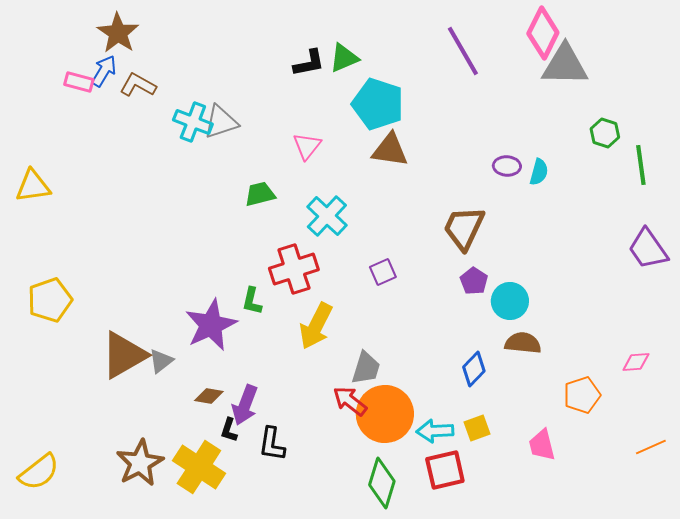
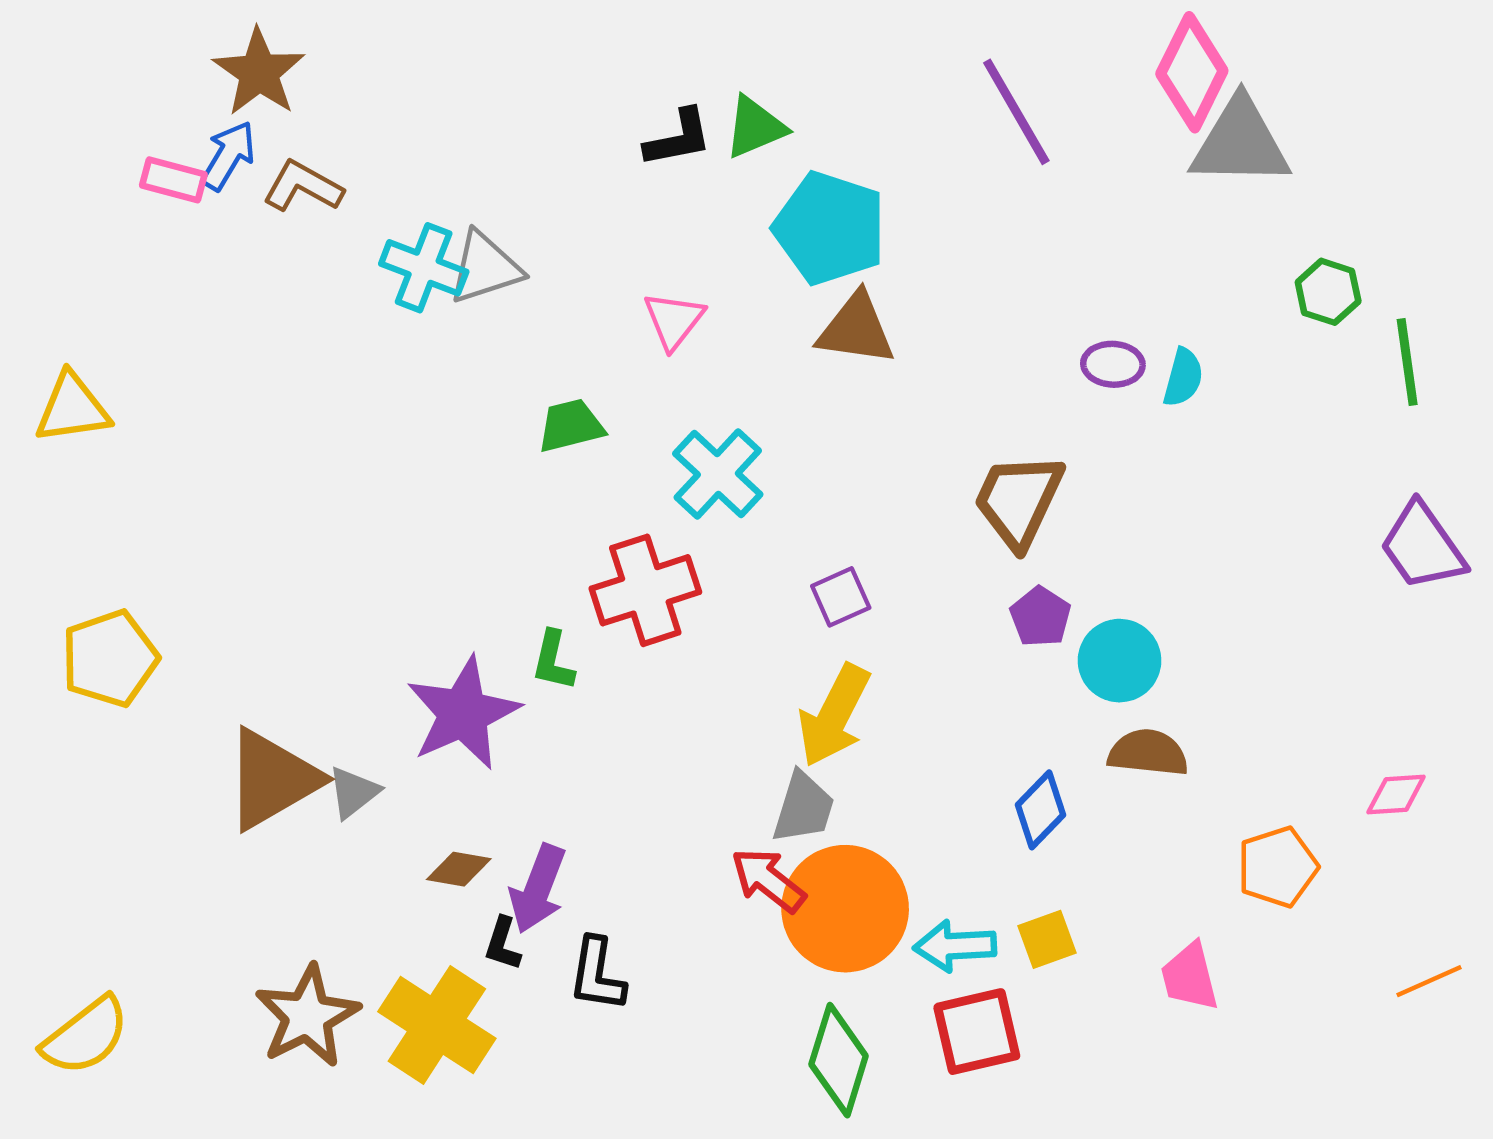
yellow arrow: (316, 326) -> (834, 715), moved

